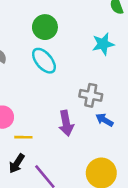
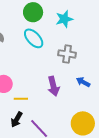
cyan star: (103, 44) -> (64, 19), moved
gray cross: (91, 95) -> (67, 54), moved

